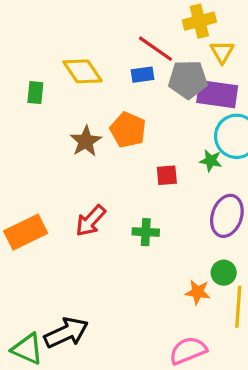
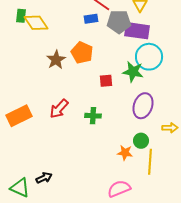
yellow diamond: (82, 71) -> (36, 23), moved
green rectangle: (35, 93) -> (21, 16), moved
green star: (211, 161) -> (133, 72), size x1.5
black arrow: (66, 333) -> (44, 178), size x0.6

